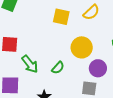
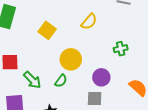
yellow square: (61, 17) -> (47, 30), moved, turned 30
yellow circle: (82, 47) -> (71, 59), moved

